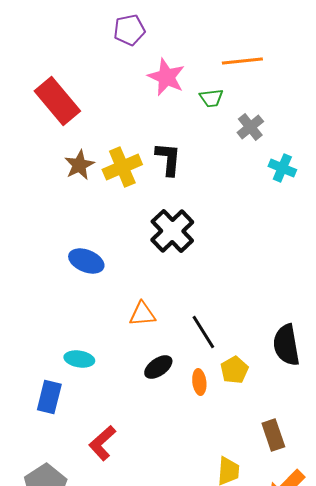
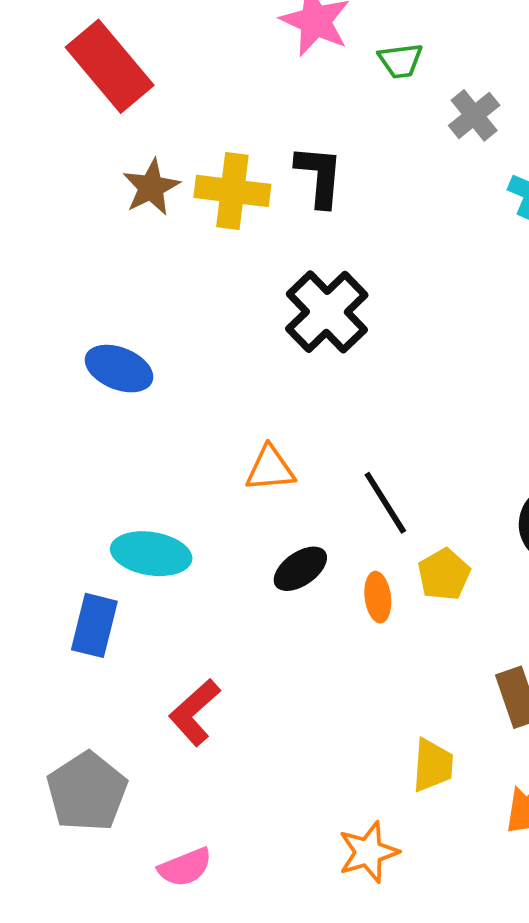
yellow cross: (122, 167) -> (232, 191), turned 30
blue ellipse: (86, 261) -> (119, 369), moved
cyan ellipse: (79, 359) -> (151, 554), size x1.4

